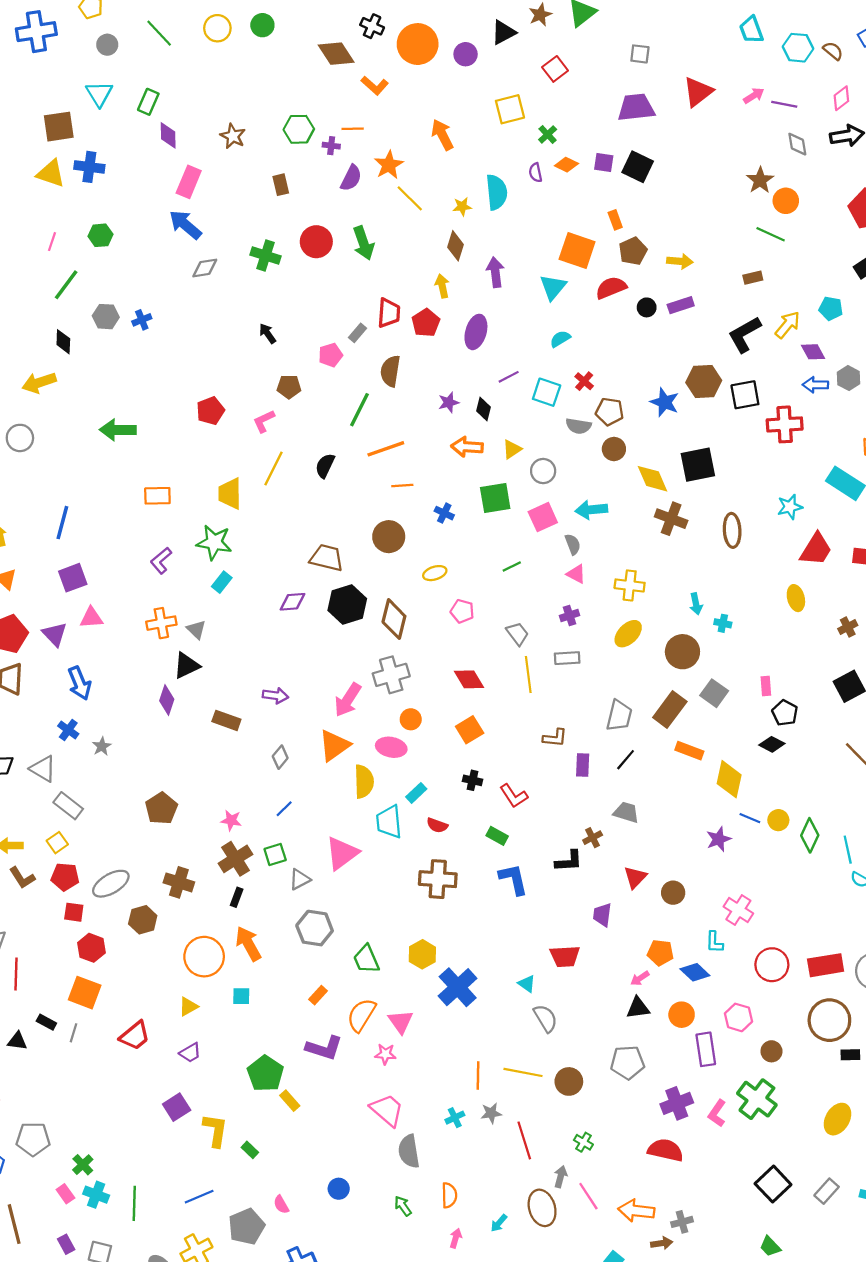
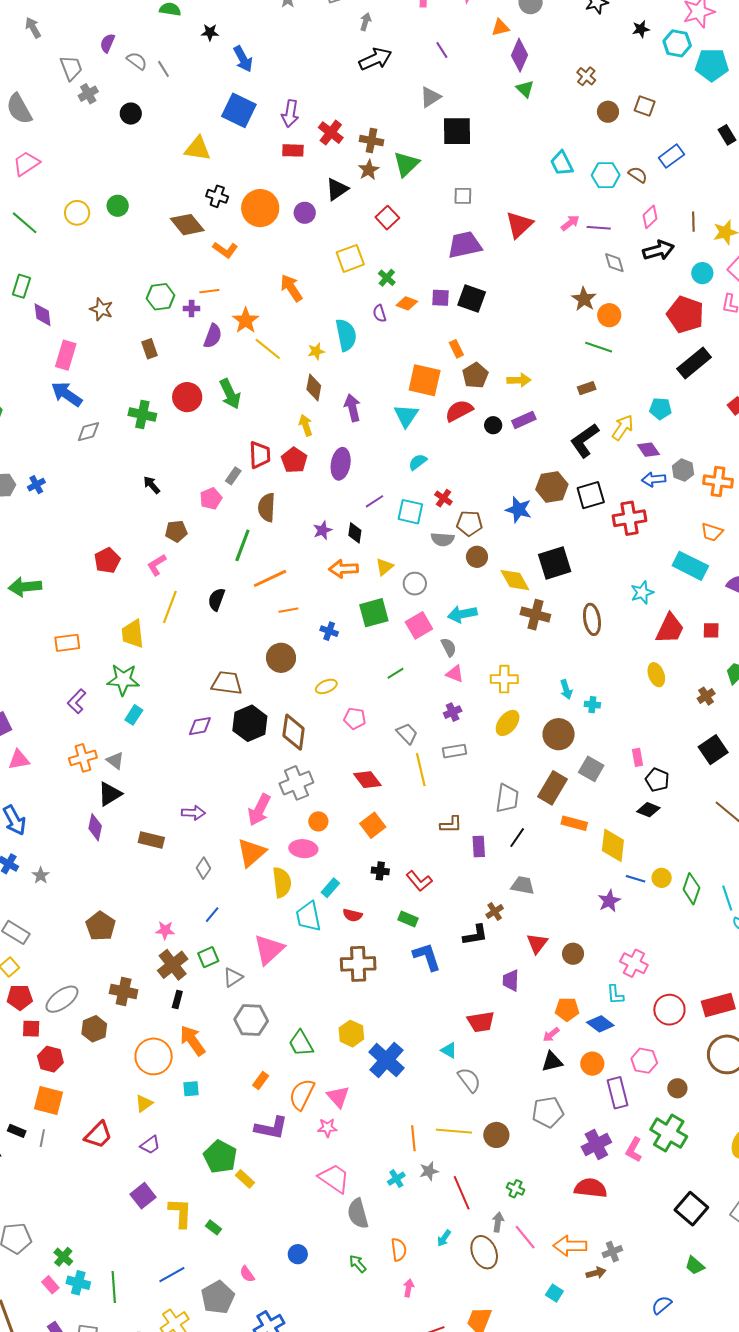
cyan arrow: (499, 1223) -> (444, 1238), moved

